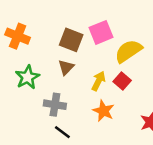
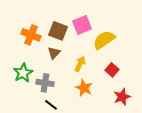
orange cross: (18, 36) -> (31, 35), moved
green star: (27, 77) -> (23, 73), moved
red square: (122, 81) -> (112, 70), moved

